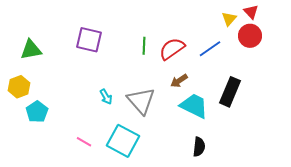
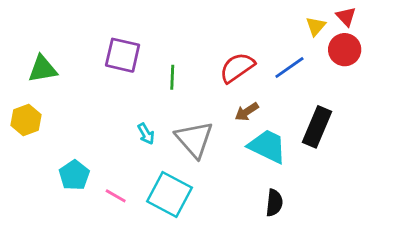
green line: (144, 46) -> (172, 77), moved
cyan pentagon: (37, 112) -> (74, 175), moved

